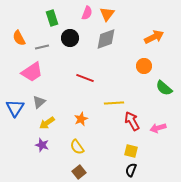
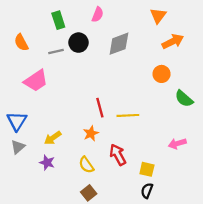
orange triangle: (107, 14) -> (158, 16), moved
gray line: (42, 47) -> (56, 52), moved
red line: (85, 78) -> (100, 108), moved, turned 54
gray triangle: (39, 102) -> (18, 147), moved
red arrow: (132, 121) -> (118, 155), moved

